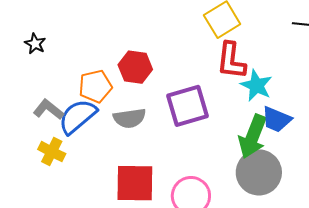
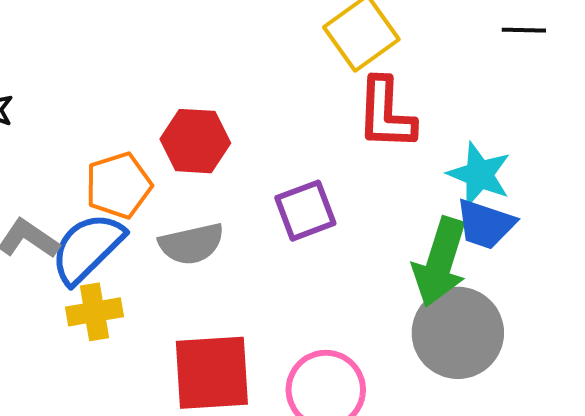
cyan star: (256, 85) -> (479, 174), moved
purple square: (187, 106) -> (305, 211), size x0.7
yellow cross: (52, 152) -> (94, 312), moved, turned -32

